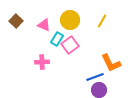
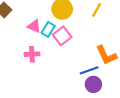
pink triangle: (44, 25) -> (34, 26), moved

